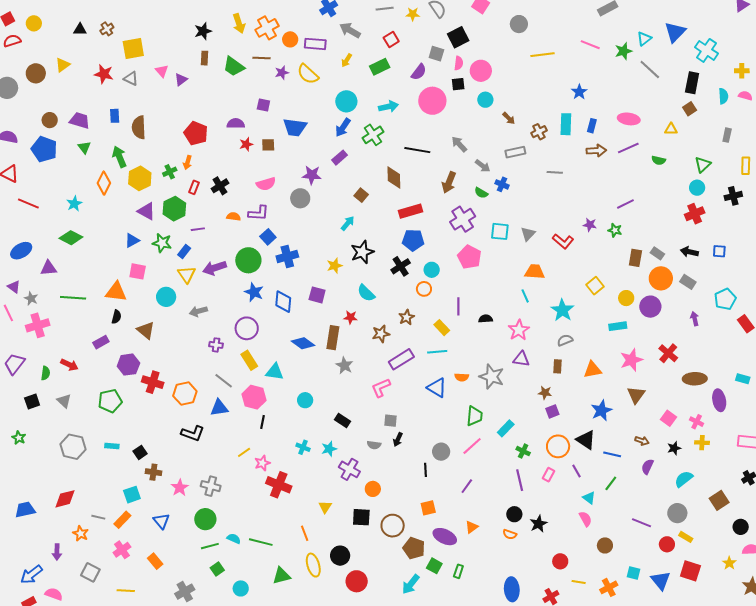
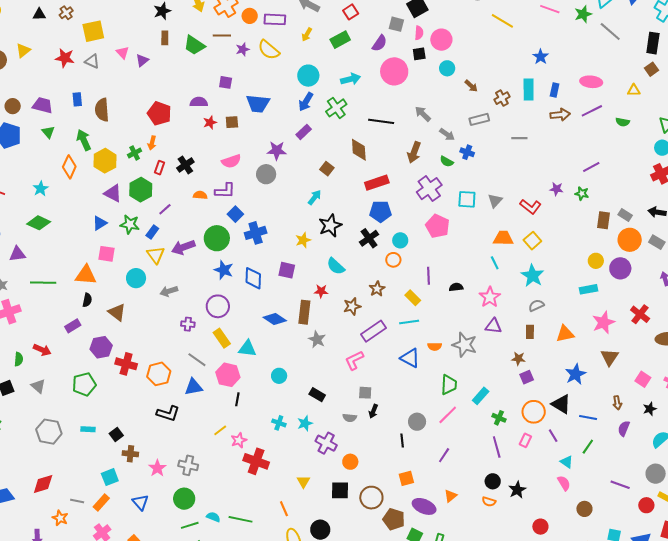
yellow line: (543, 55) -> (502, 21), turned 40
purple line: (198, 229) -> (165, 209), turned -32
yellow square: (595, 286) -> (532, 241), moved
brown arrow: (642, 441) -> (617, 403), turned 64

